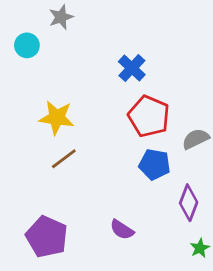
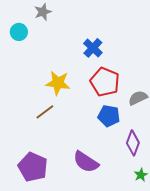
yellow star: (57, 118) -> (58, 83), moved
purple semicircle: (122, 230) -> (86, 162), size x1.5

